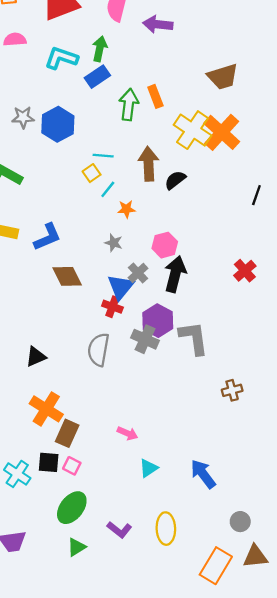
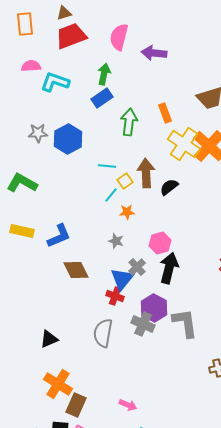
cyan L-shape: (61, 58) -> (55, 82), moved
orange rectangle: (155, 96) -> (165, 113), moved
yellow square: (92, 173) -> (125, 181), moved

